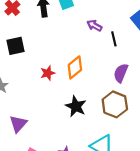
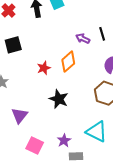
purple arrow: (94, 26) -> (83, 38), moved
black star: (76, 106) -> (59, 99), moved

